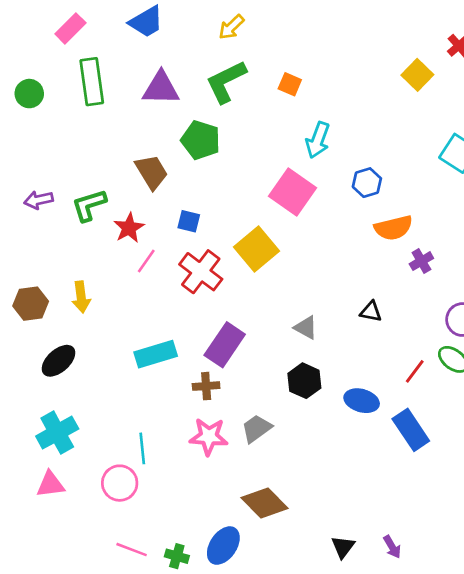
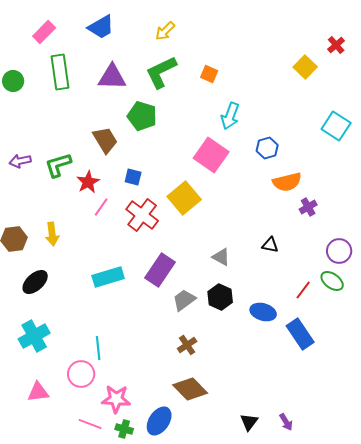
brown cross: (206, 386) -> (187, 345), moved, turned -30
gray trapezoid: (257, 429) -> (184, 300), moved
pink star: (209, 437) -> (116, 399), moved
pink triangle: (51, 484) -> (38, 392), moved

